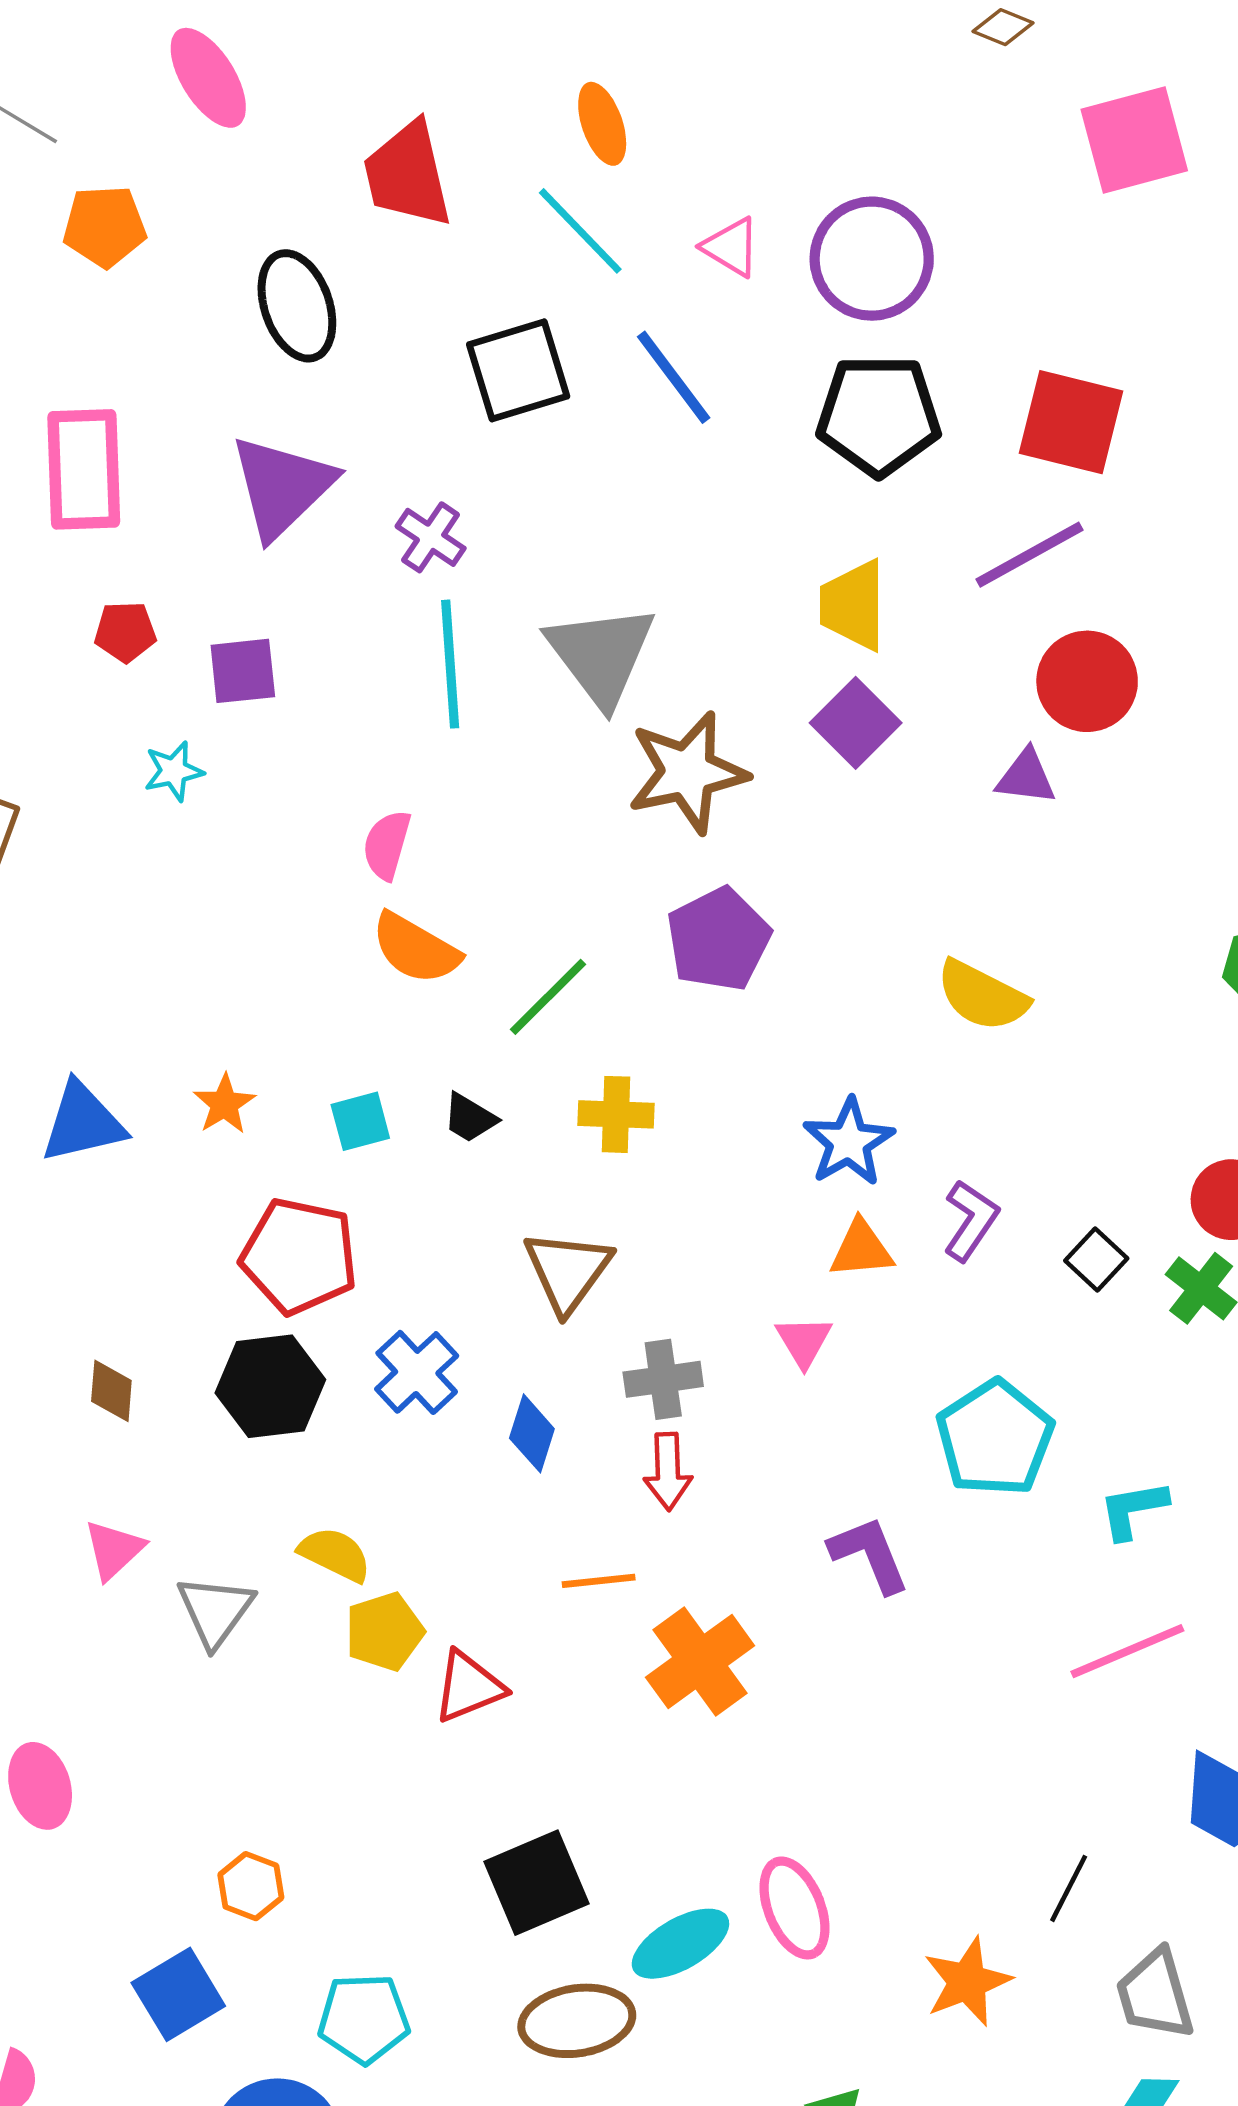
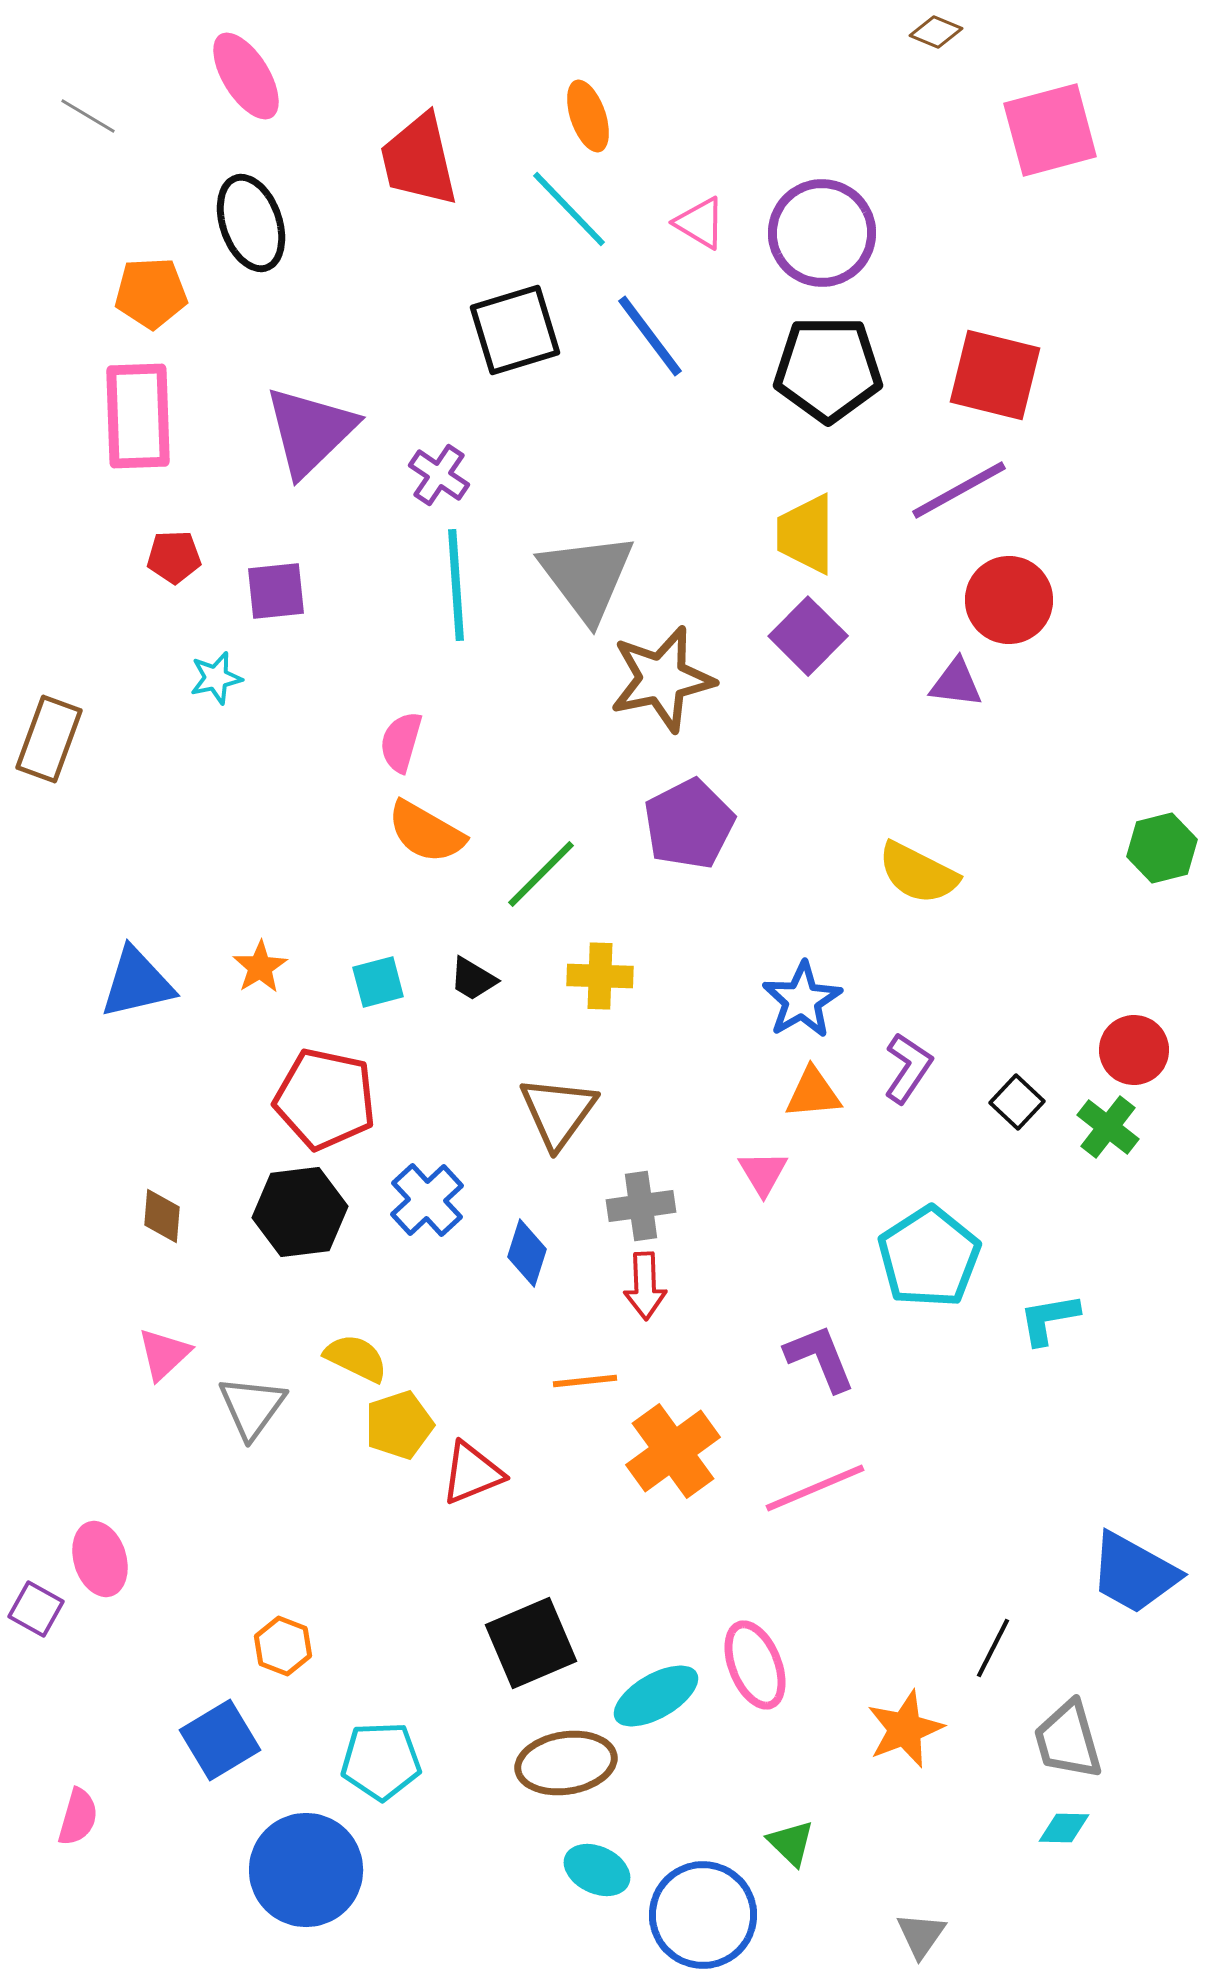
orange pentagon: (105, 226) -> (151, 293), moved
black ellipse: (297, 306) -> (251, 223), moved
pink line: (1127, 1651) -> (815, 1488), moved

